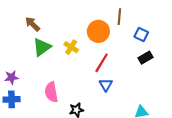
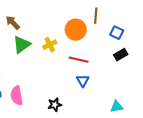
yellow cross: (71, 47) -> (50, 45), turned 32
red line: (102, 63) -> (79, 60), turned 72
pink semicircle: (51, 92) -> (17, 96), moved

